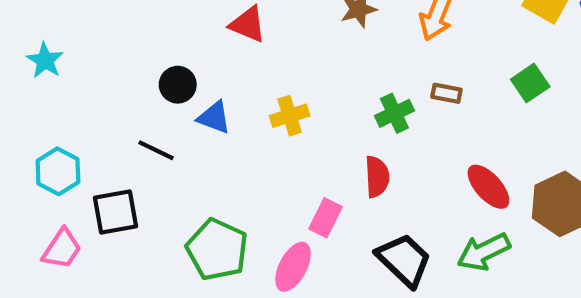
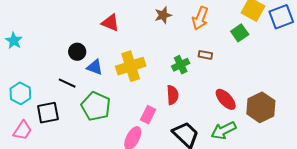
green square: (530, 83) -> (240, 33), moved
yellow cross: (290, 116) -> (131, 66), size x1.6
green pentagon: (217, 250) -> (96, 106), moved

